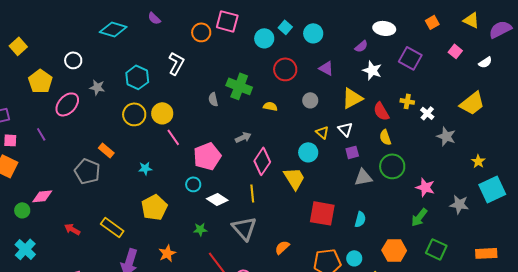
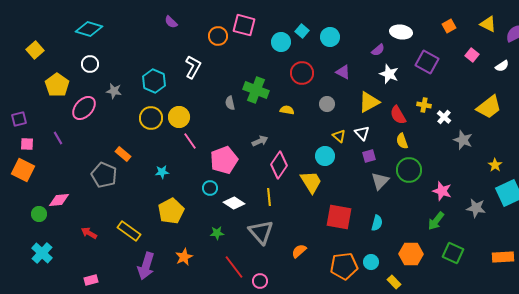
cyan diamond: (113, 29) -> (89, 29), moved
gray triangle: (363, 177) -> (380, 181), turned -36

